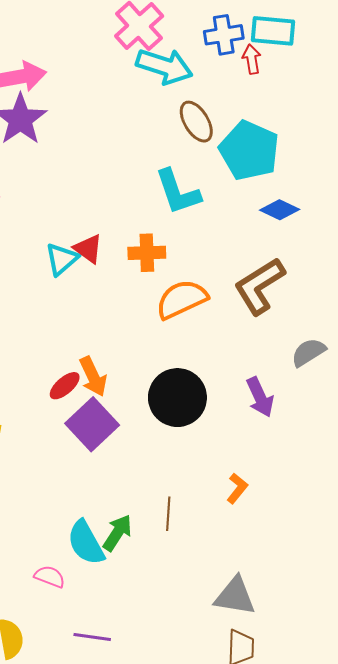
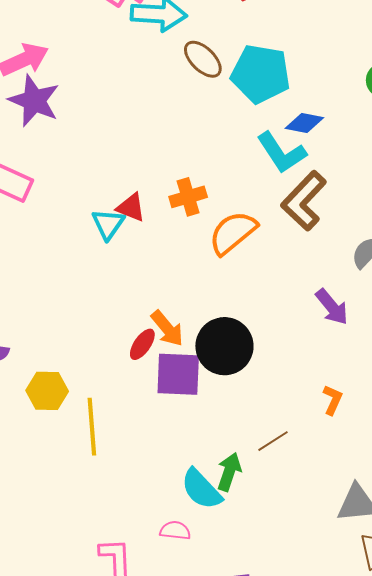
cyan L-shape: (178, 192) -> (282, 153), moved
black circle: (177, 398) -> (224, 346), moved
purple square: (92, 424) -> (178, 374), turned -30
brown line: (168, 514) -> (273, 441), turned 68

